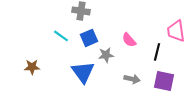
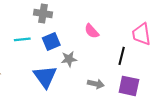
cyan line: (61, 36) -> (22, 39), turned -42
pink semicircle: (129, 40) -> (92, 31), moved

